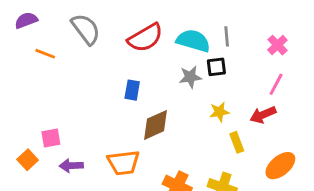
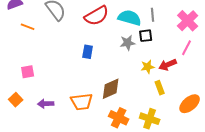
pink cross: (277, 45) -> (188, 21), size x1.5
red arrow: (263, 115) -> (168, 65), moved
brown diamond: (155, 125) -> (111, 89), moved
pink square: (51, 138) -> (28, 72), moved

